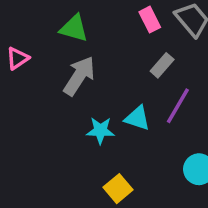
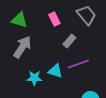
pink rectangle: (150, 20) -> (54, 19), moved
purple line: (178, 106) -> (78, 64), turned 40

